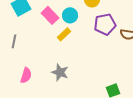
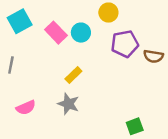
yellow rectangle: (64, 34) -> (73, 75), moved
pink semicircle: (26, 75) -> (26, 108), turned 49

